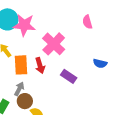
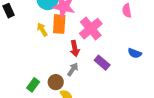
orange rectangle: (21, 65) -> (59, 24), moved
gray arrow: (19, 89) -> (73, 69), moved

